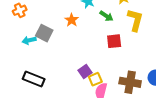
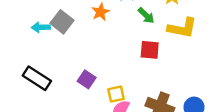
yellow L-shape: (135, 20) -> (182, 28), turned 75
purple square: (85, 72) -> (87, 79), moved, turned -32

